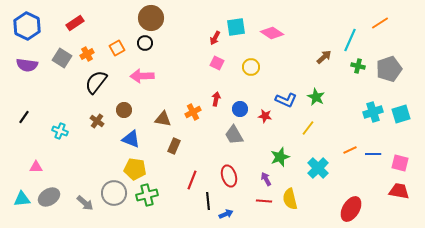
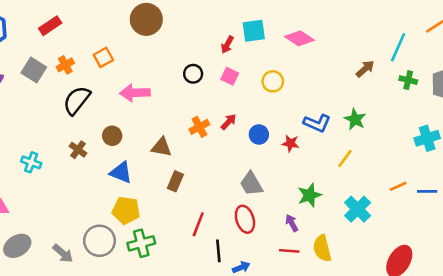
black circle: (145, 43) -> (193, 74), moved
red arrow: (216, 99) -> (229, 122), turned 32
orange cross: (193, 112) -> (199, 127), moved
gray trapezoid: (234, 135) -> (251, 184), moved

